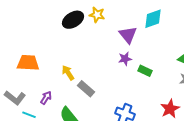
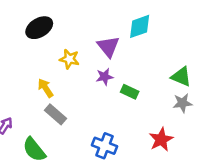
yellow star: (97, 15) -> (69, 59), moved
yellow arrow: (68, 73) -> (45, 88), moved

